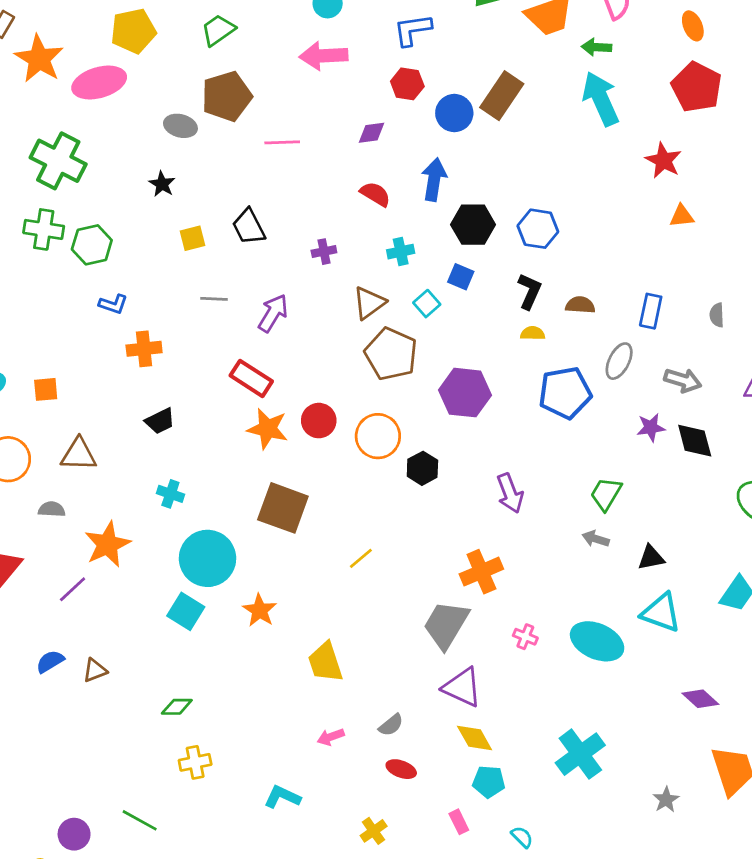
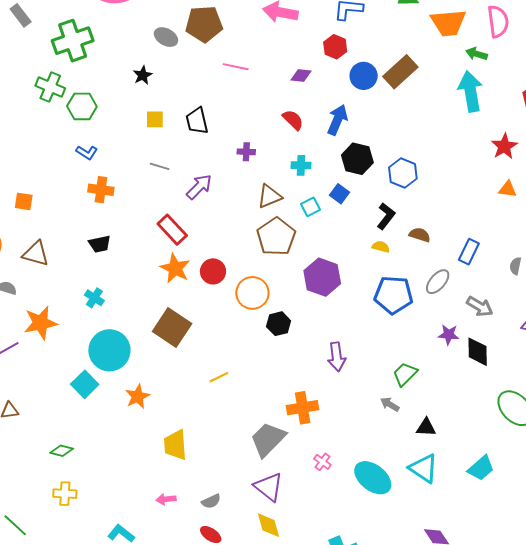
green cross: (58, 161) -> (73, 41), turned 30

